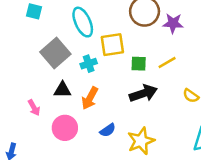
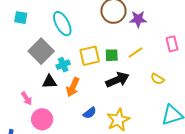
yellow square: (112, 45) -> (90, 56), moved
cyan cross: (89, 64) -> (63, 65), moved
pink circle: (65, 128) -> (42, 119), moved

